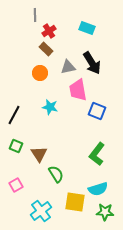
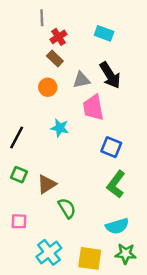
blue square: (97, 111) -> (111, 147), moved
brown triangle: (39, 154) -> (47, 184), turned 30
pink square: (16, 185) -> (19, 221), turned 32
yellow square: (75, 202) -> (90, 258), moved

